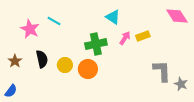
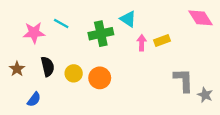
pink star: (30, 29) -> (34, 33), turned -30
pink arrow: (125, 38) -> (142, 43), turned -32
green cross: (96, 44) -> (101, 34), moved
blue semicircle: (11, 91) -> (34, 99), moved

